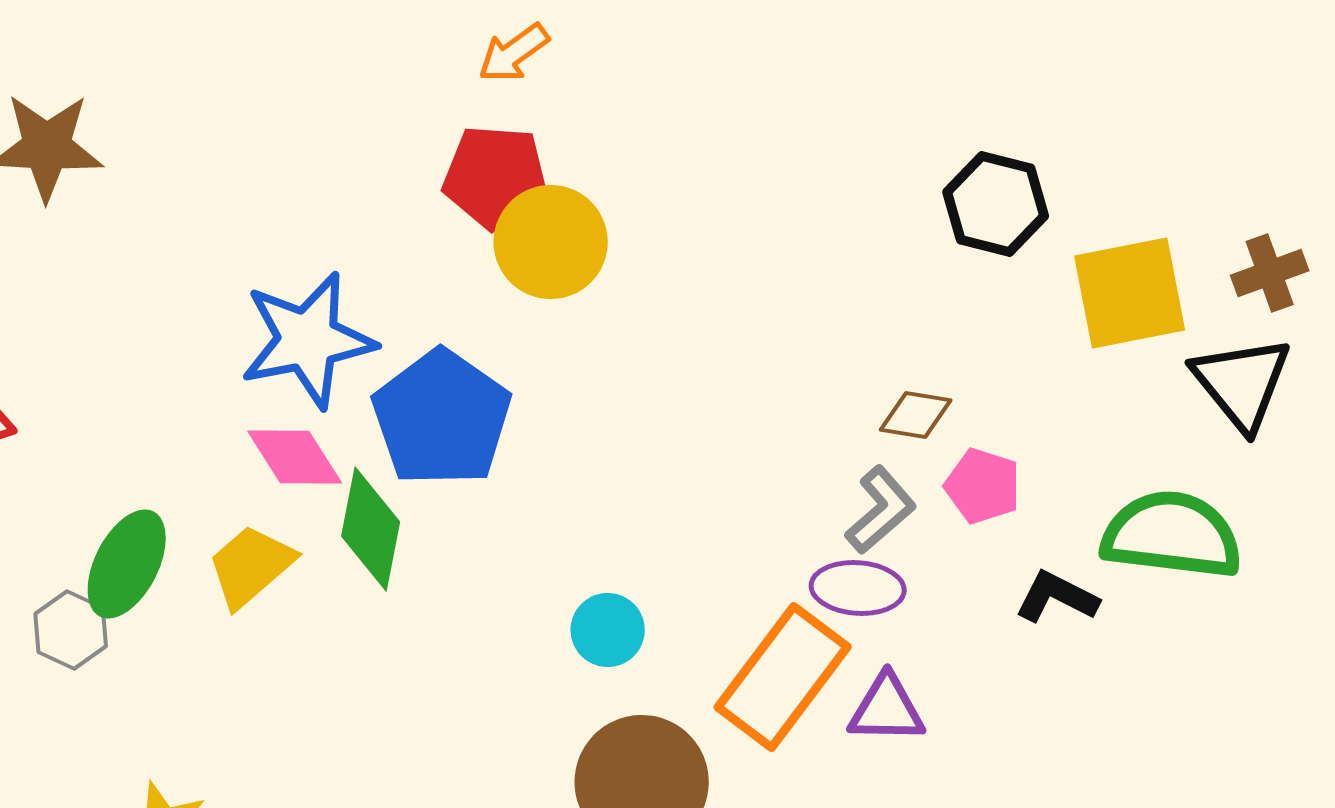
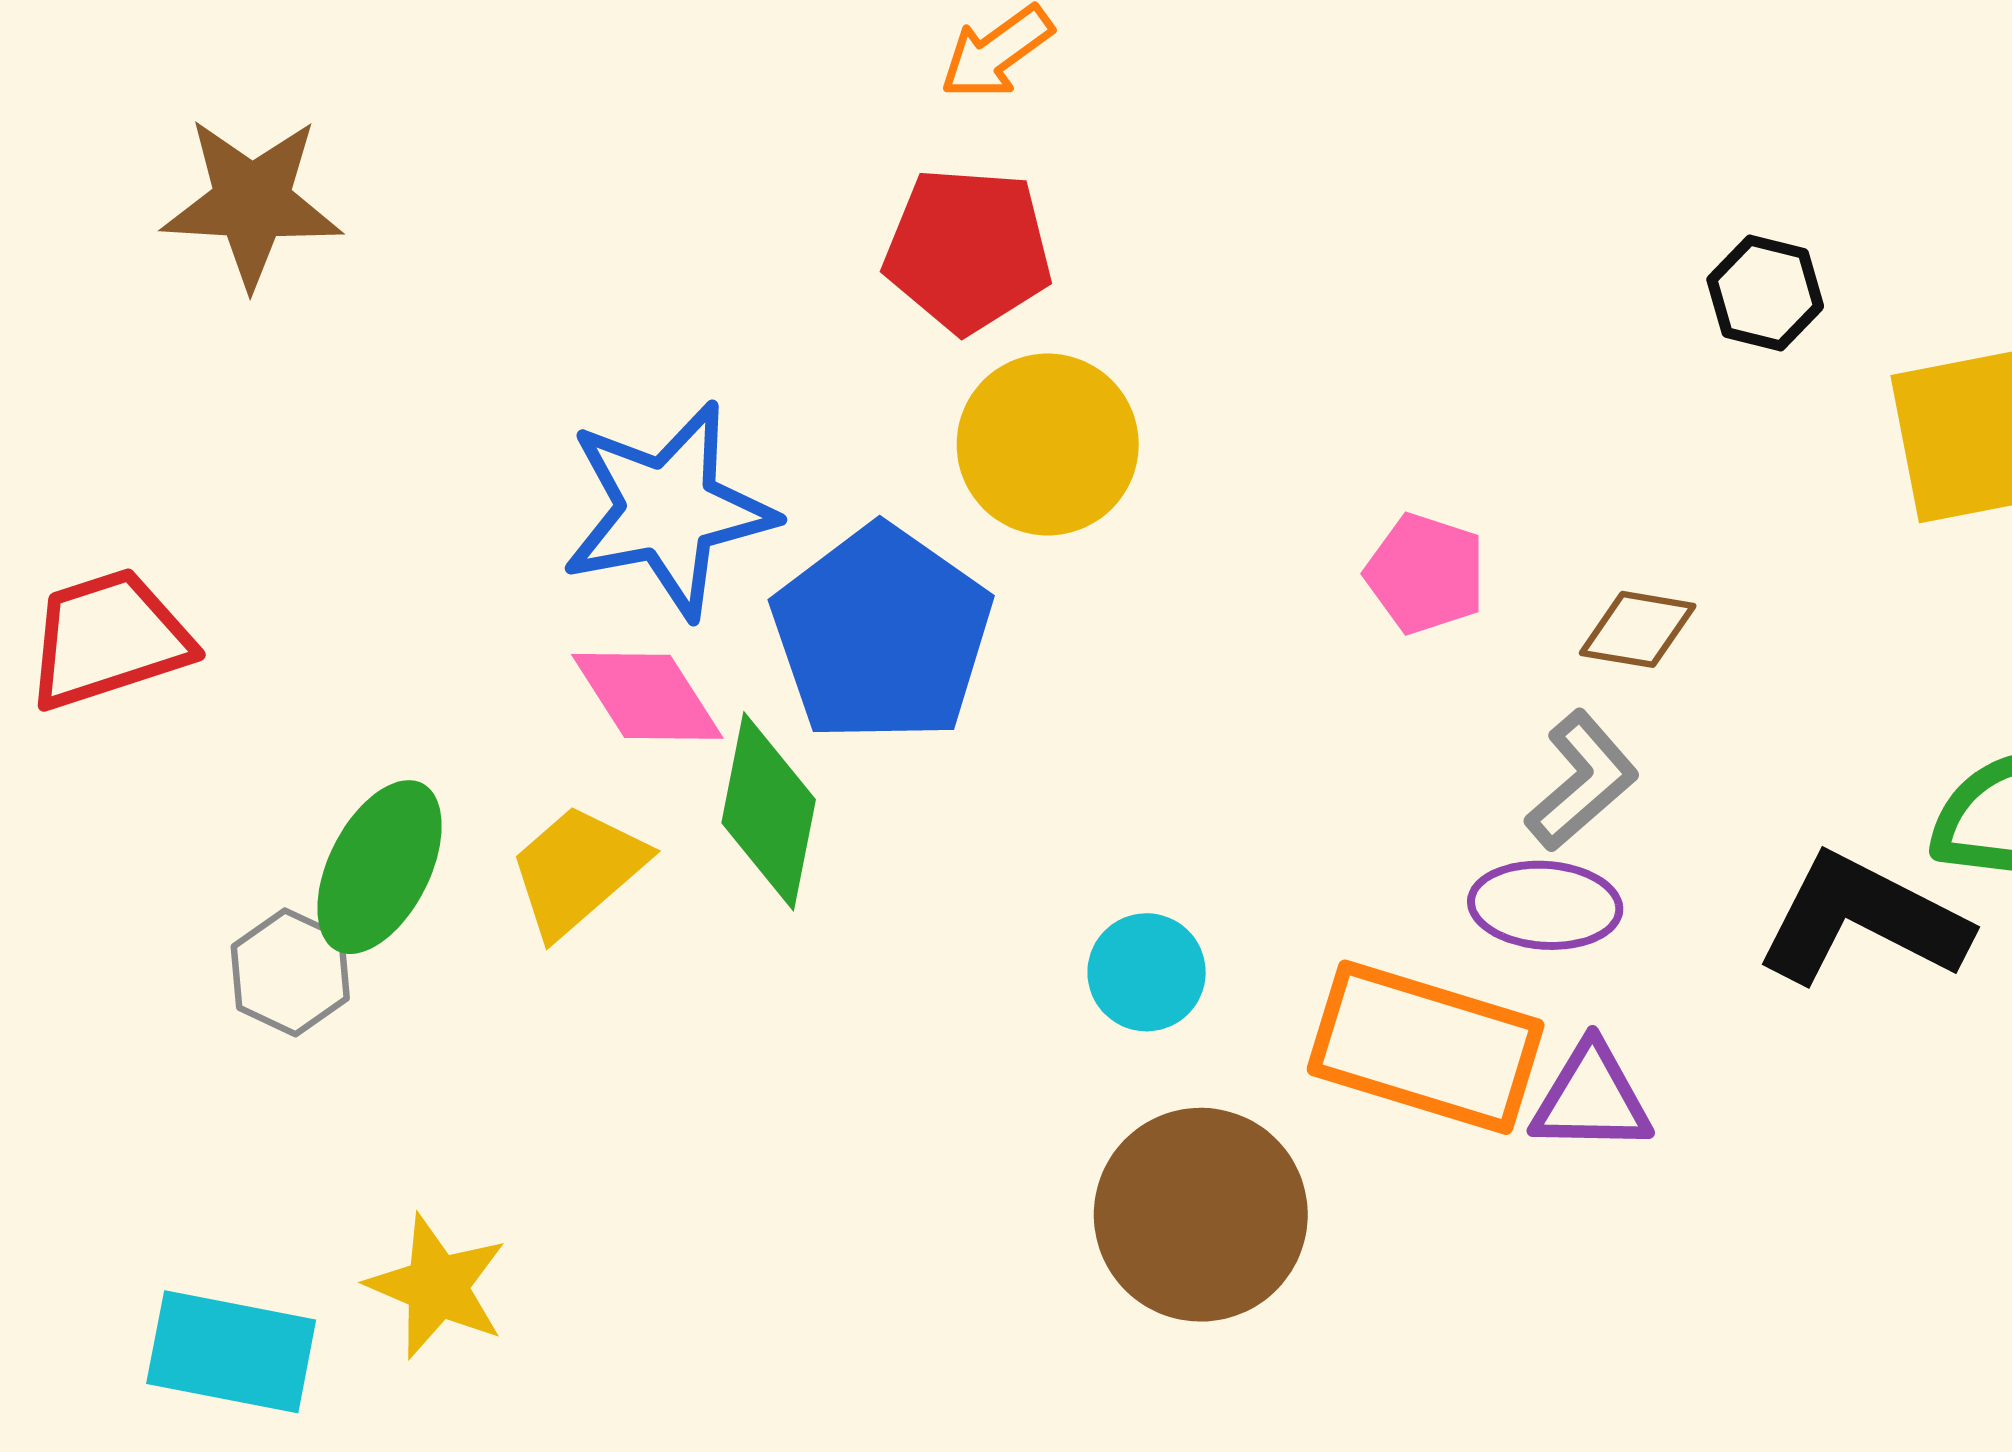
black hexagon: (996, 204) -> (1765, 293), size x0.7
yellow circle: (551, 242) -> (1048, 444), moved
pink pentagon: (983, 486) -> (1426, 574), moved
black L-shape: (1057, 597) -> (1862, 920), size x1.6
orange rectangle: (783, 677) -> (1426, 1047), turned 70

